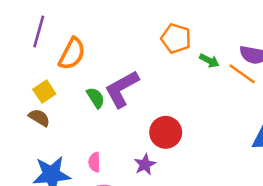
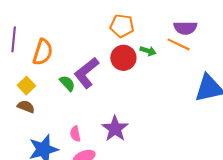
green arrow: (209, 61) -> (148, 51), moved
red circle: (166, 132) -> (123, 58), moved
purple star: (145, 164) -> (115, 129), size x1.5

